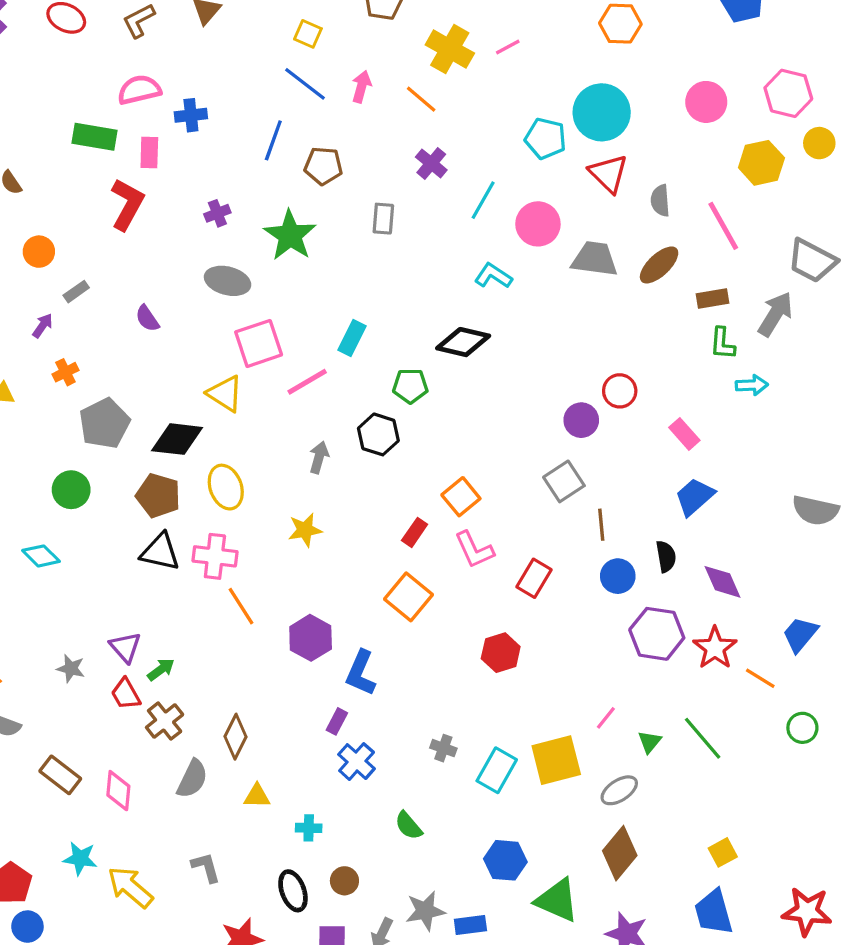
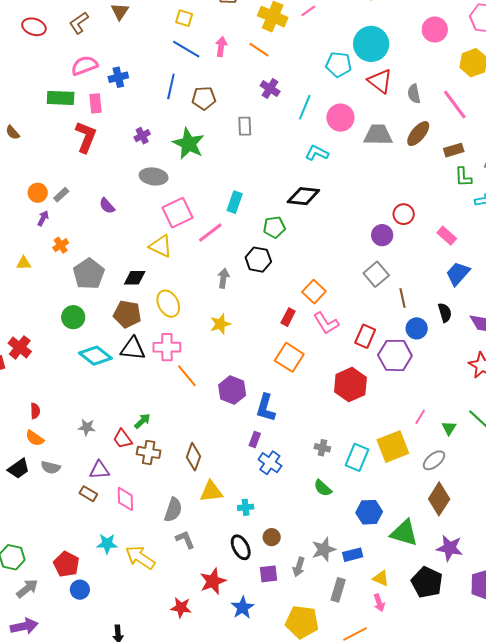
orange circle: (39, 252) -> (38, 193), moved
black diamond: (177, 439) -> (135, 278), size x0.7
cyan diamond: (41, 556) -> (95, 356), moved, size x1.4
purple hexagon: (657, 634) -> (395, 355), moved
purple triangle: (125, 647) -> (99, 470), moved, turned -45
red hexagon: (501, 653) -> (350, 385), size x1.4
brown cross: (165, 721) -> (149, 452), turned -35
brown rectangle: (60, 775) -> (88, 494), size x0.7
gray semicircle: (192, 779) -> (173, 510), moved
yellow triangle: (257, 796) -> (211, 492), size x1.4
green semicircle: (409, 826) -> (323, 488), moved

